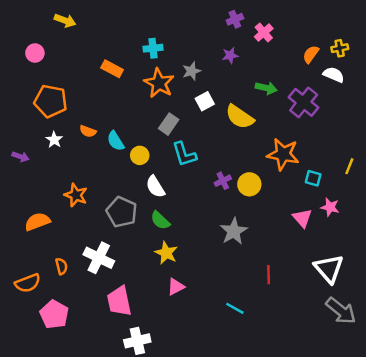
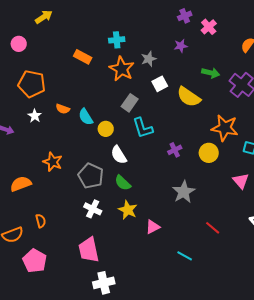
yellow arrow: (65, 20) -> (44, 17), turned -54
yellow circle: (249, 184) -> (209, 153), moved
white cross: (99, 258) -> (93, 209), moved, size x0.7
red line: (269, 275) -> (213, 228), turned -49
pink triangle: (176, 287) -> (153, 227), moved

